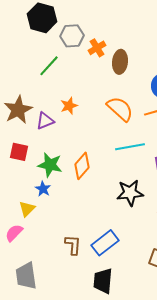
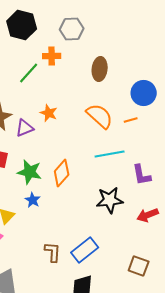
gray hexagon: (72, 36) -> (72, 29), moved
orange cross: (97, 48) -> (52, 56), moved, turned 30
orange star: (69, 106) -> (49, 113), turned -30
blue star: (43, 189) -> (33, 200), moved

